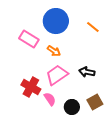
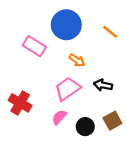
orange arrow: (54, 51) -> (77, 60), moved
red cross: (31, 87) -> (20, 103), moved
pink semicircle: (50, 99) -> (59, 117), turned -104

